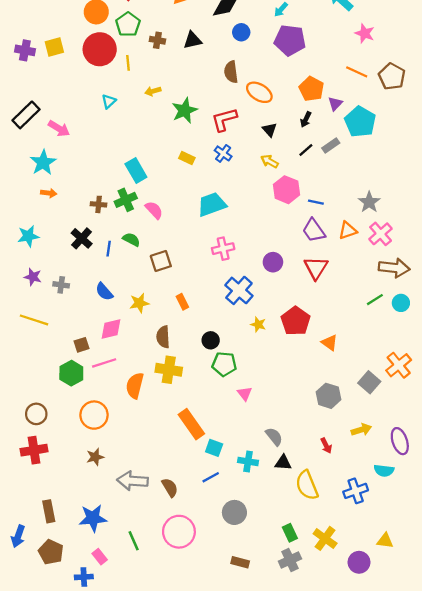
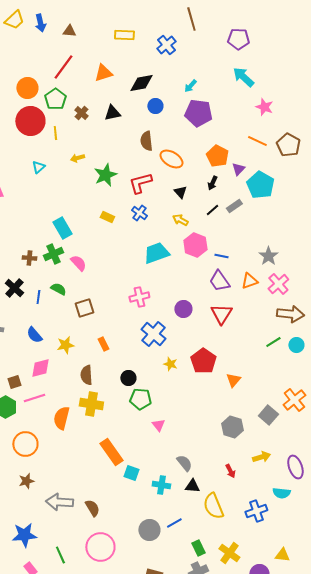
brown cross: (157, 40) -> (81, 113), turned 32
cyan trapezoid: (212, 204) -> (156, 253), moved
orange triangle: (330, 343) -> (233, 380), turned 35
blue line: (211, 477) -> (174, 523), moved

